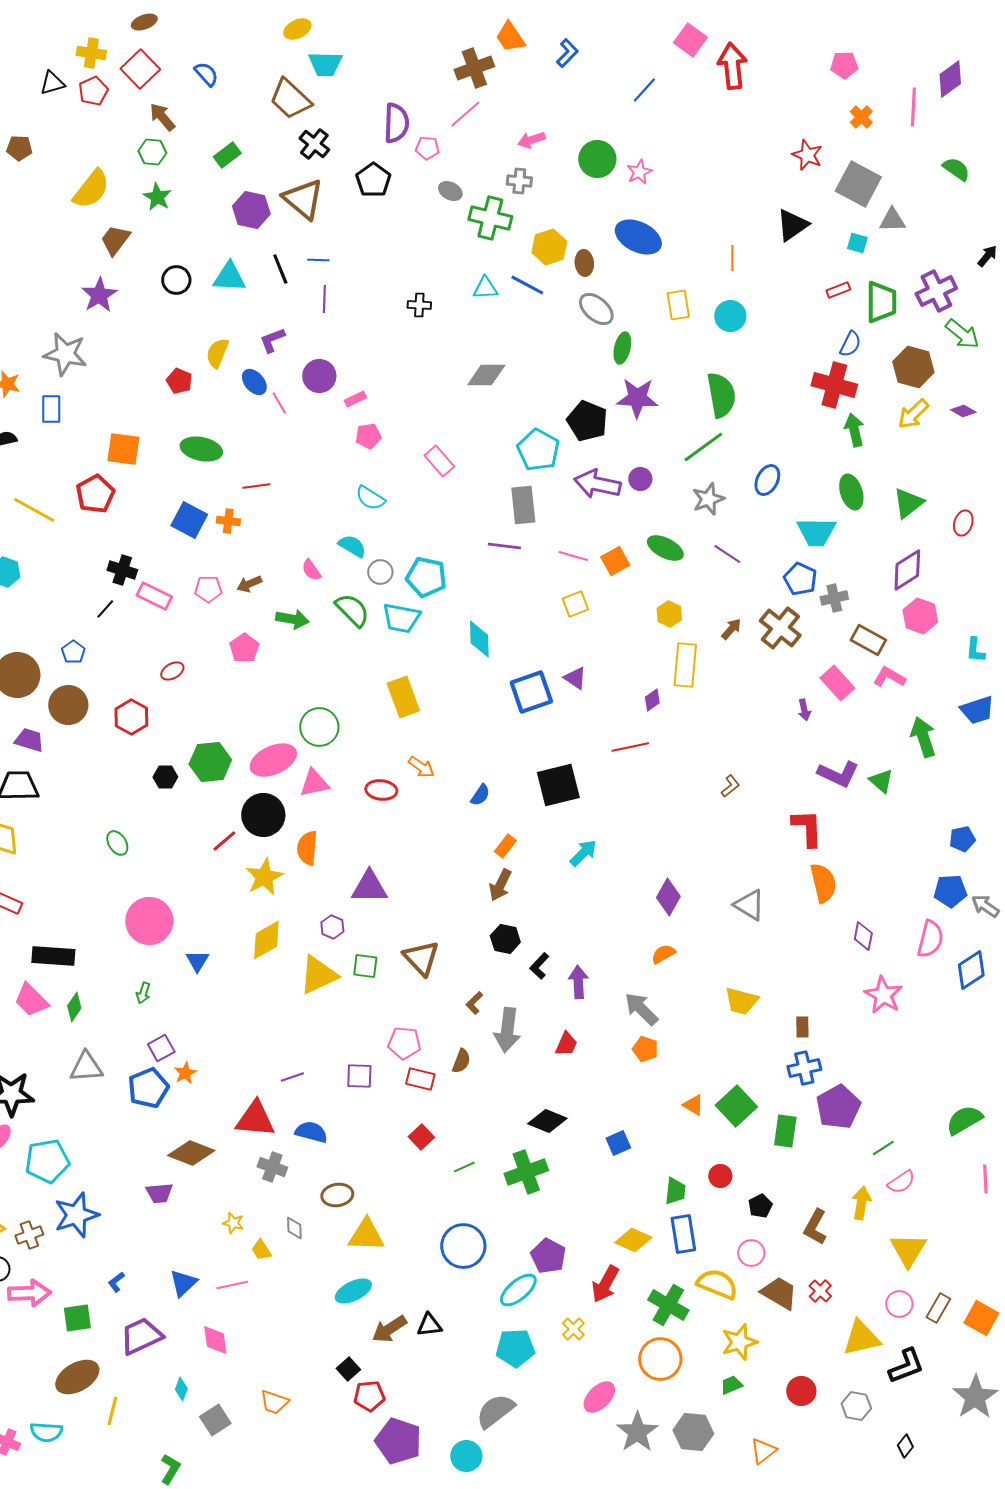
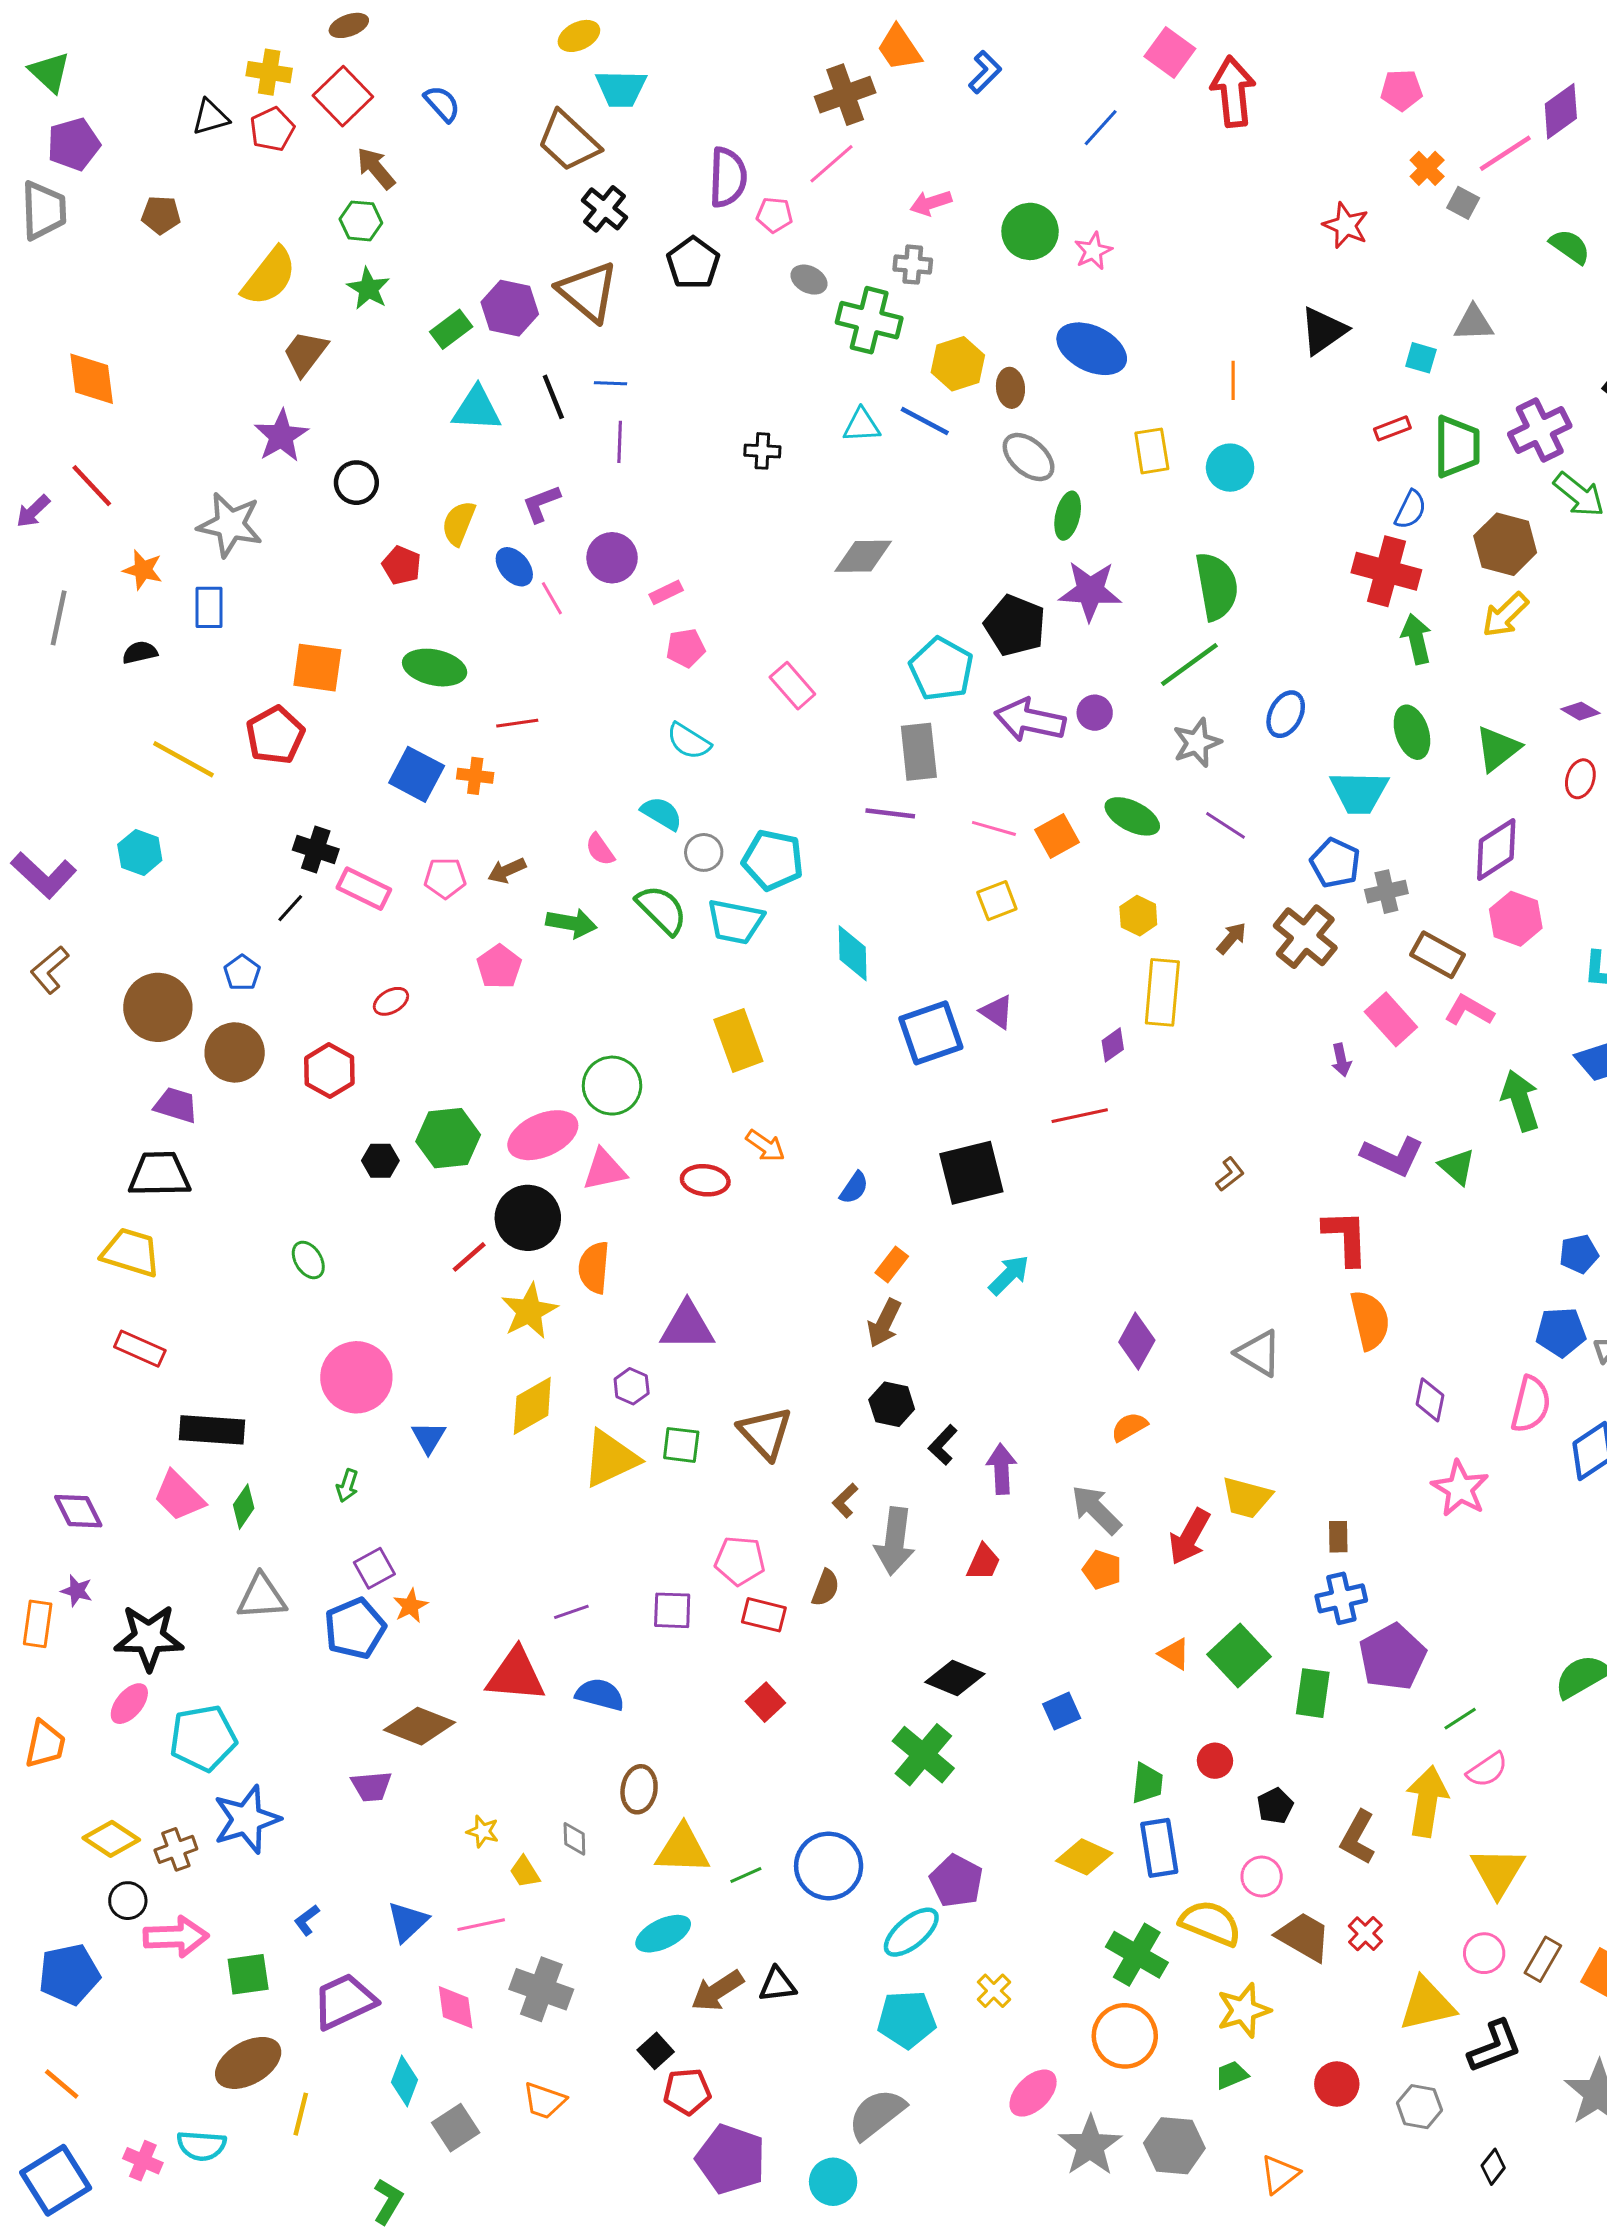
pink line: (913, 107) -> (1505, 153), turned 54
green rectangle: (227, 155) -> (451, 329), moved
gray square: (858, 184) -> (1463, 203), moved, size x0.5
black circle: (176, 280) -> (356, 483), moved
purple diamond: (963, 411) -> (1580, 711), moved
gray cross: (272, 1167) -> (541, 1989), moved, size x1.4
green line: (464, 1167) -> (746, 1875), moved
green cross: (526, 1172) -> (923, 1755), turned -30
brown ellipse: (337, 1195) -> (639, 1789), turned -72
yellow arrow: (861, 1203) -> (1427, 1801), size x1.4
red arrow: (605, 1284) -> (1189, 1537), moved
cyan diamond: (181, 1389) -> (404, 2081), size x1.4

